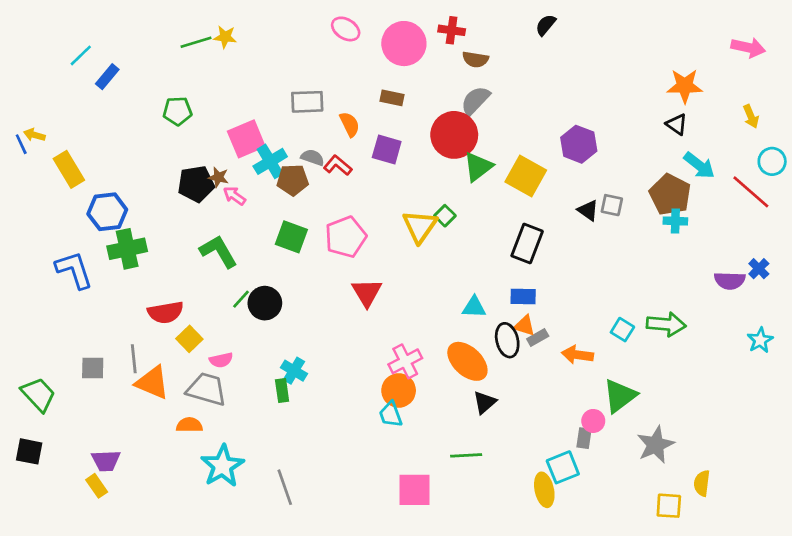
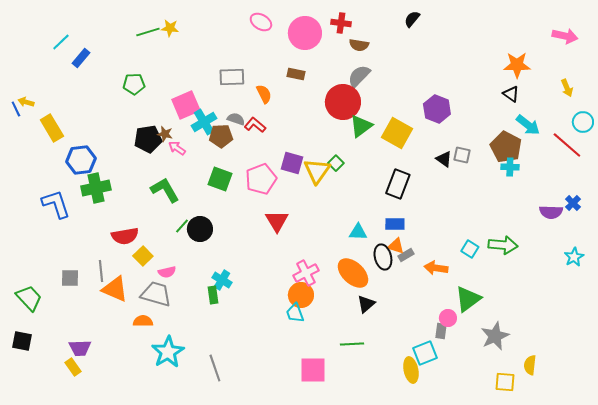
purple square: (387, 149) -> (292, 163), moved

